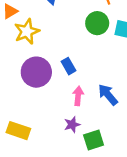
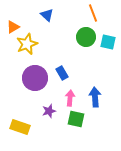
blue arrow: (108, 95) -> (95, 97), turned 36
purple star: (72, 125) -> (49, 111), moved
green square: (94, 140) -> (76, 119), moved, turned 30

